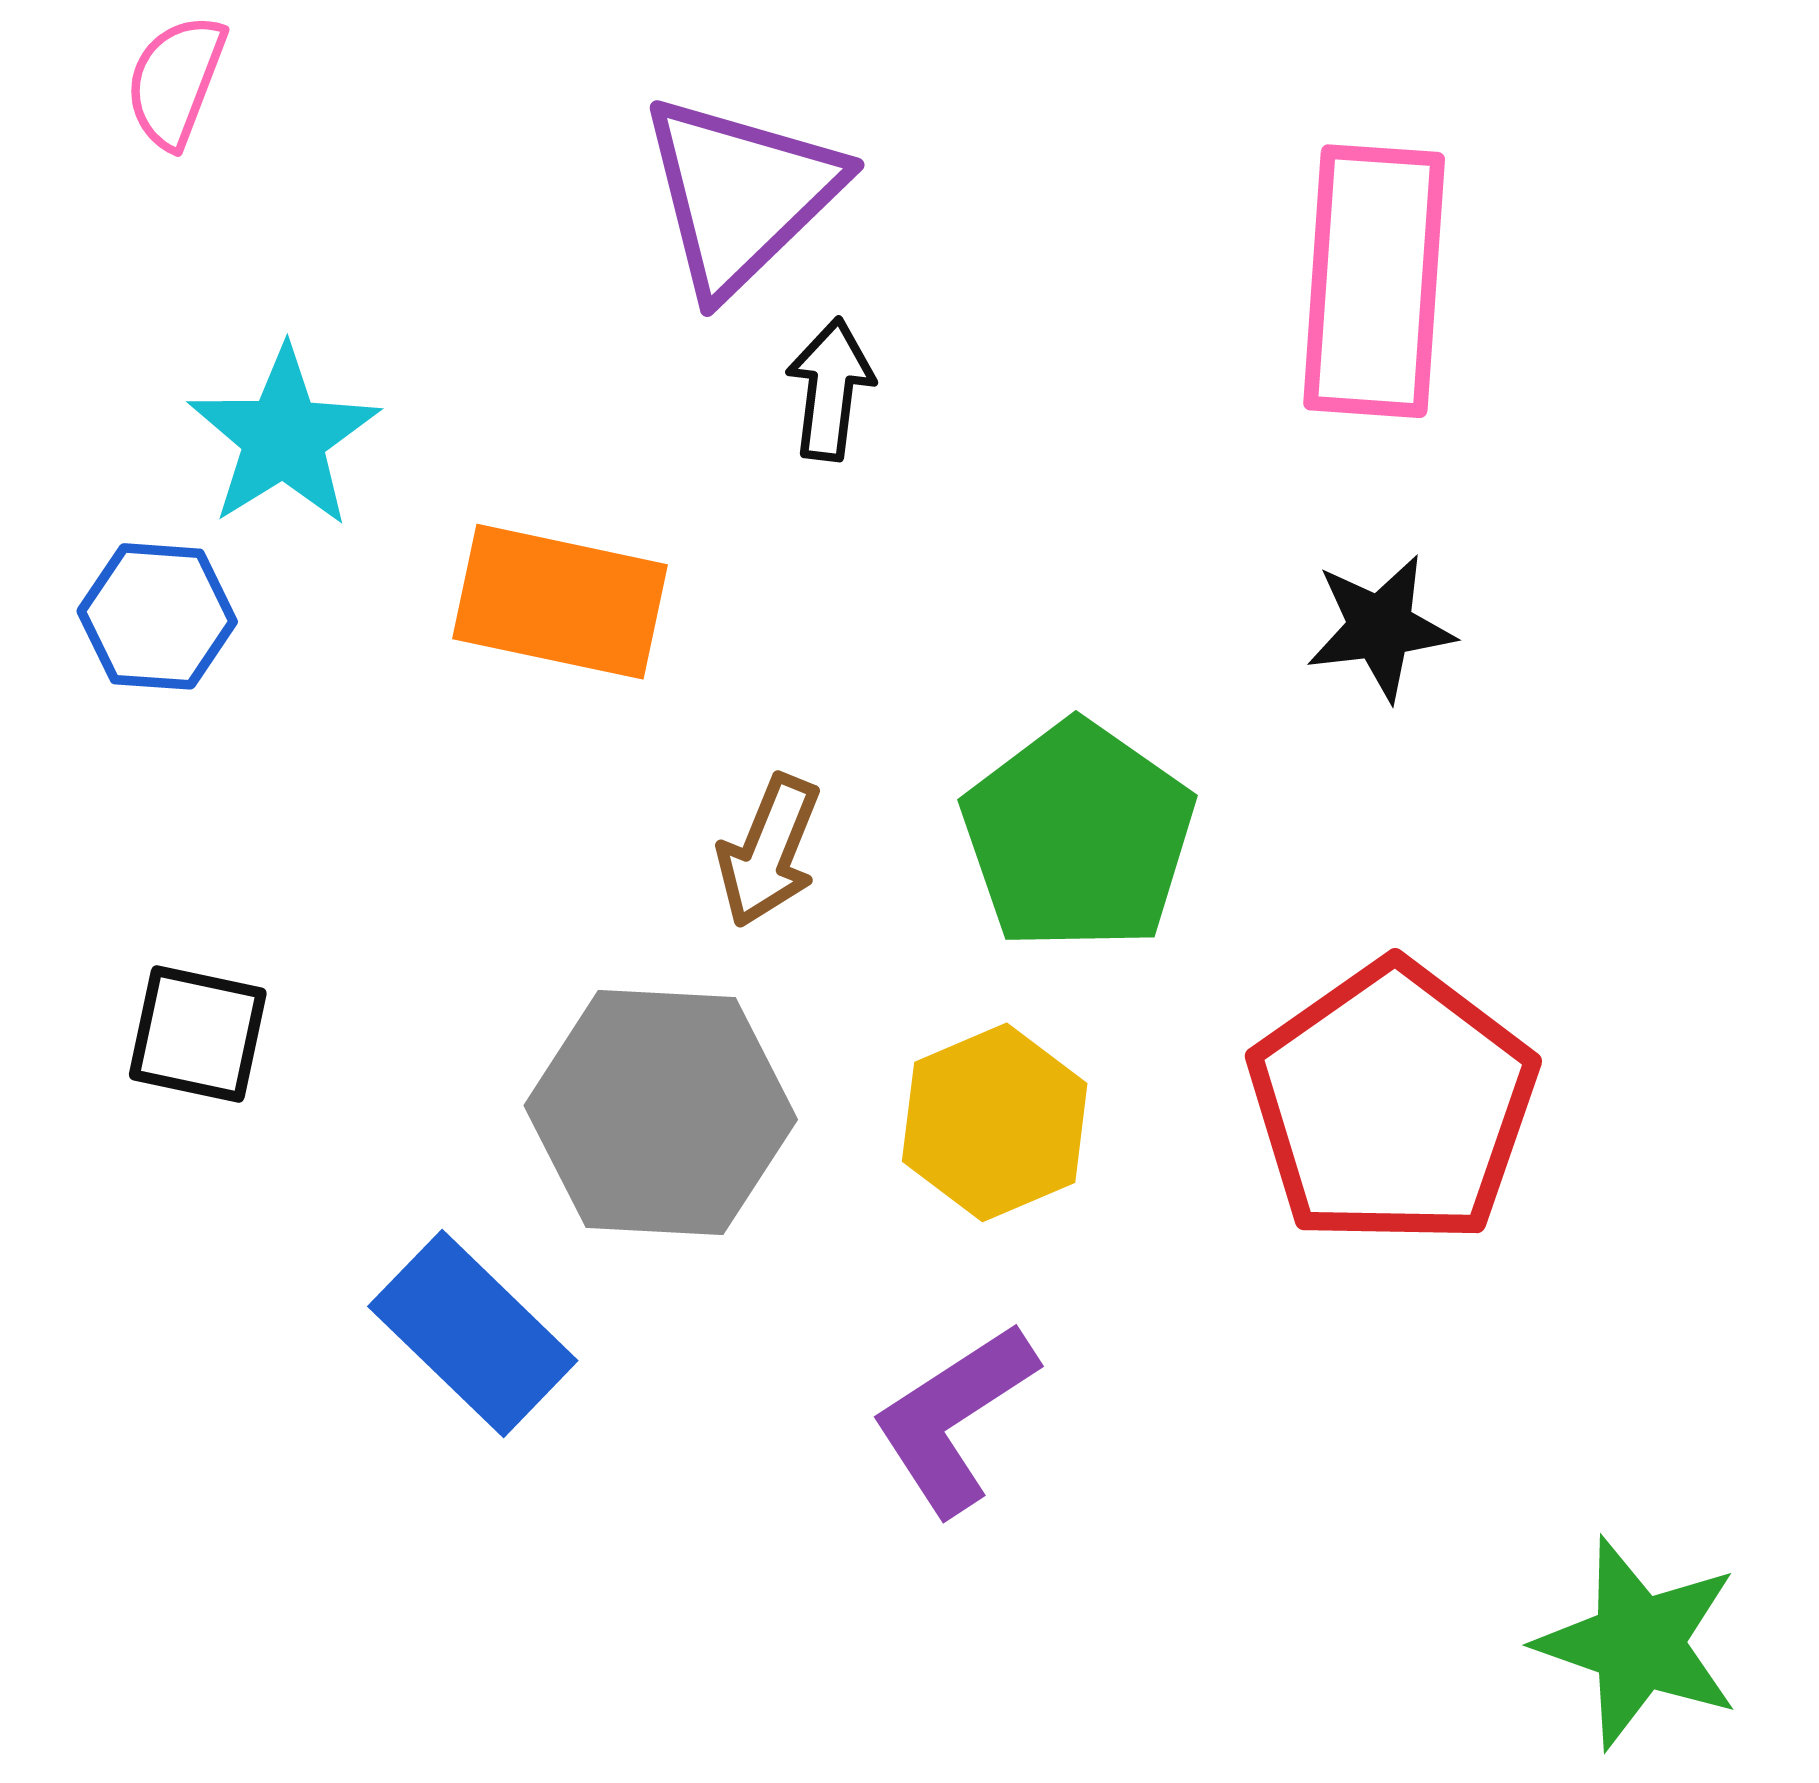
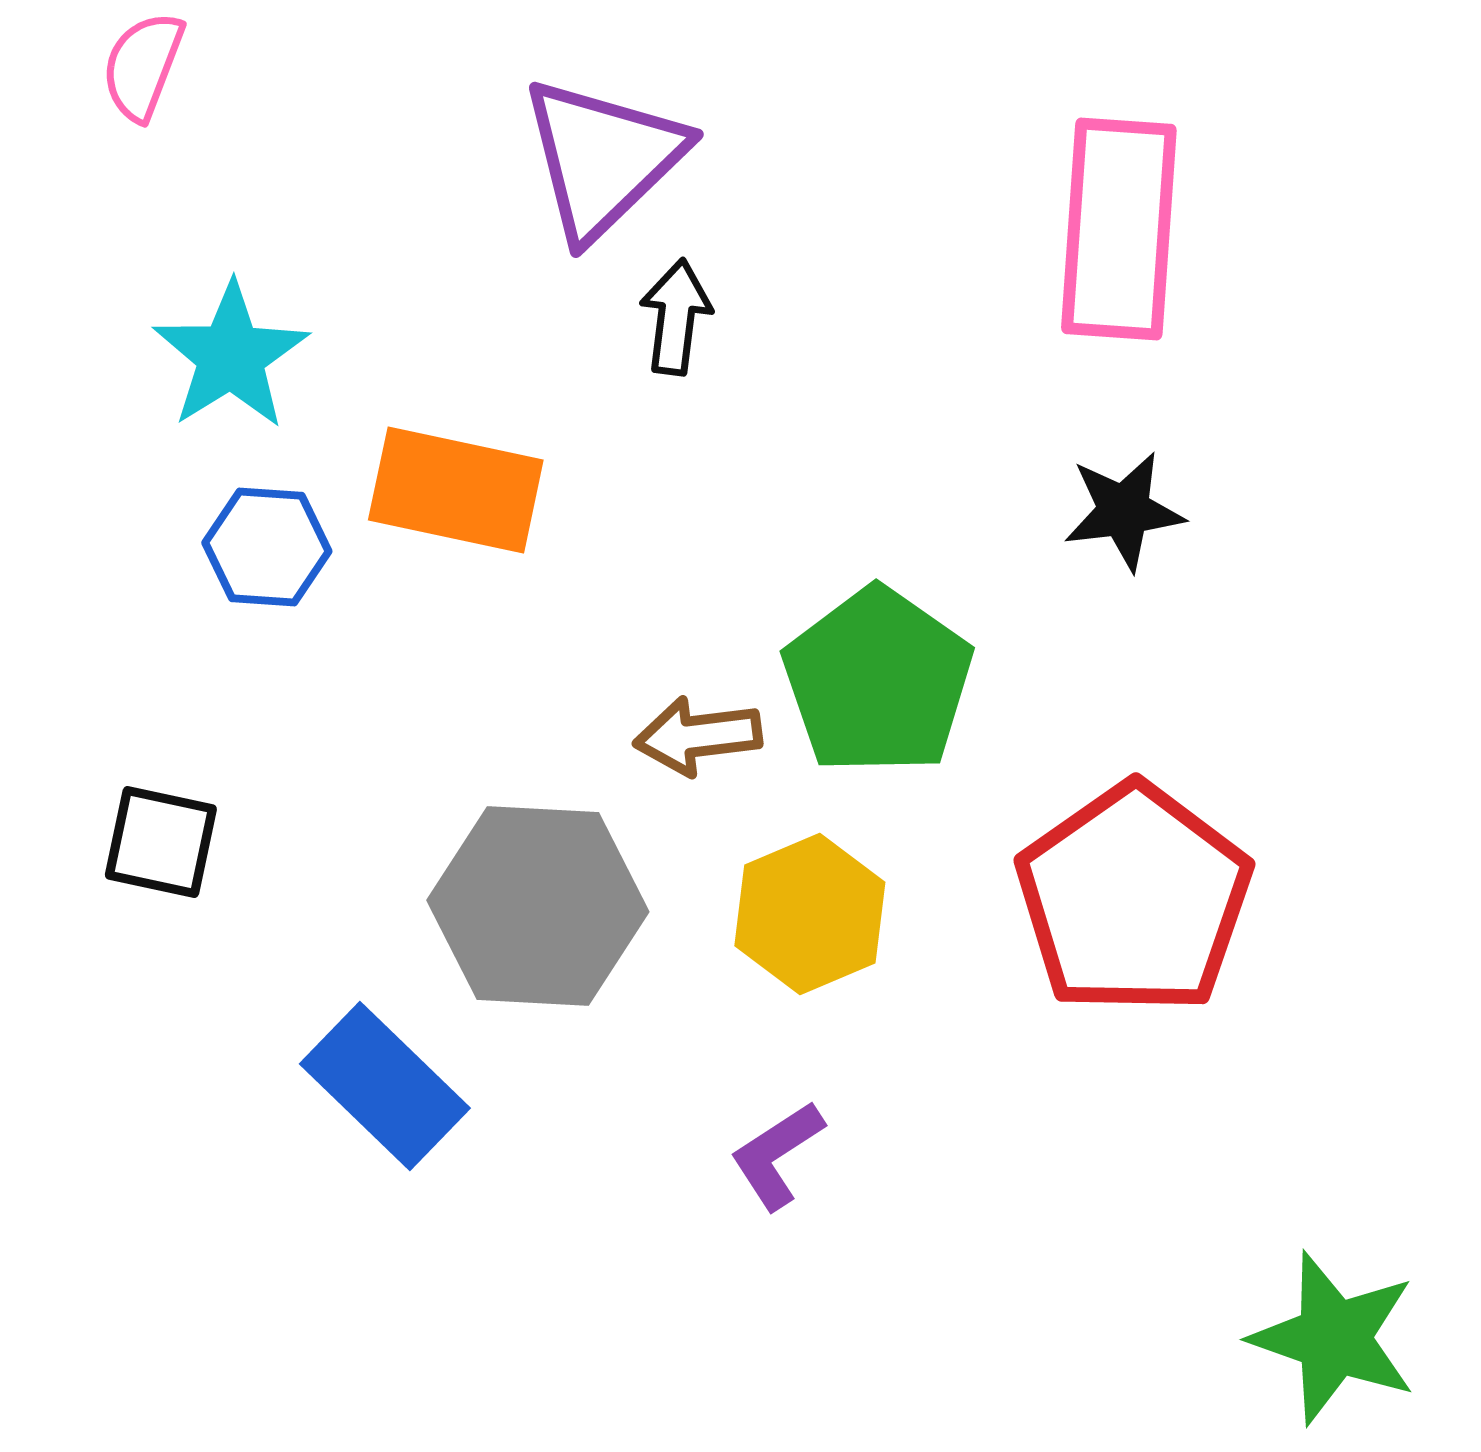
blue hexagon: (157, 616) -> (267, 547), moved
brown arrow: (769, 851) -> (698, 736), moved, turned 61
purple L-shape: (954, 1418) -> (777, 1155), size x0.7

